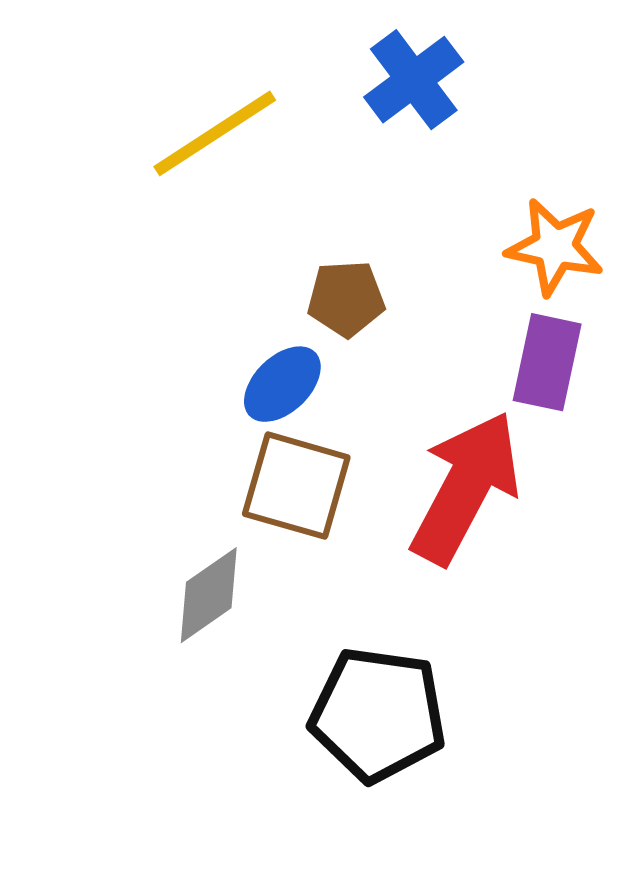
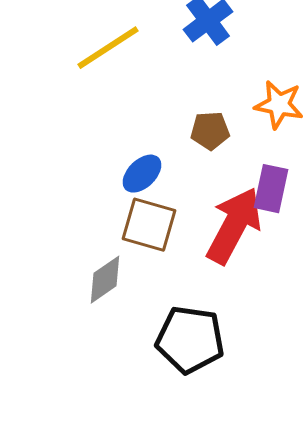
brown pentagon: (346, 299) -> (210, 131), moved
purple rectangle: (547, 362) -> (271, 189), moved

